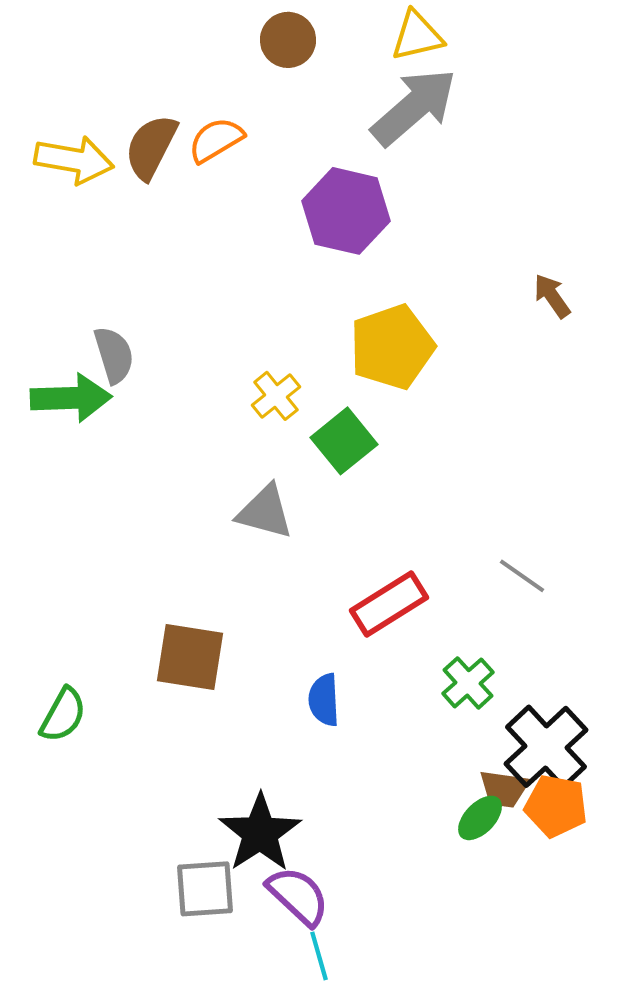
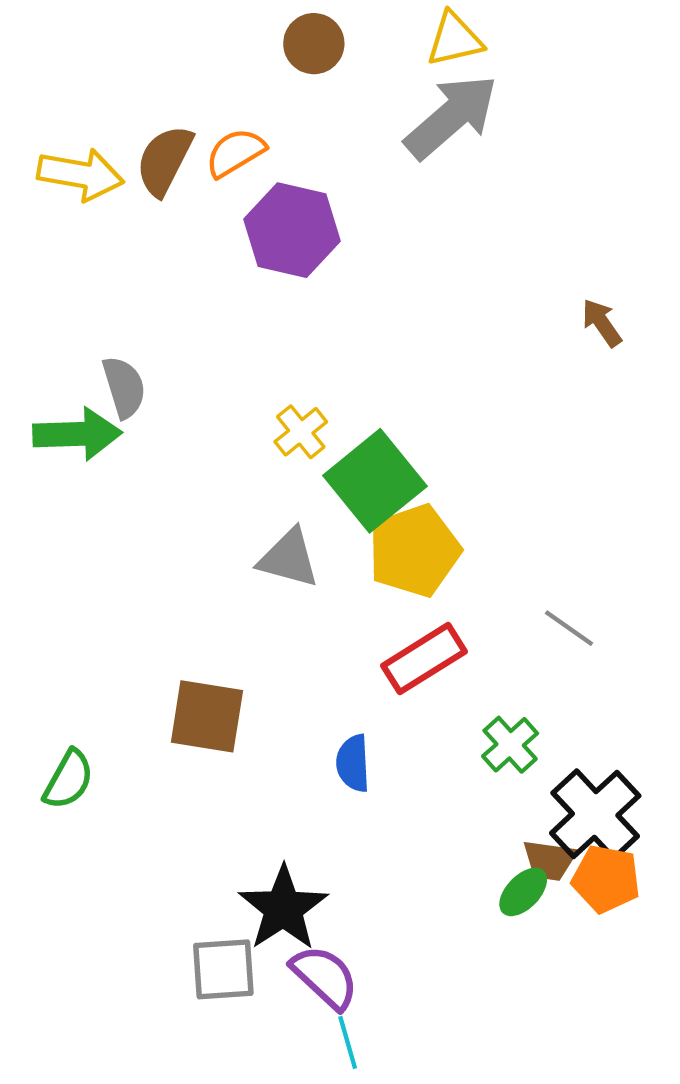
purple hexagon: (346, 211) -> (292, 230), moved
yellow pentagon: (392, 347) -> (414, 551), moved
green square: (344, 441) -> (375, 481), size x1.4

